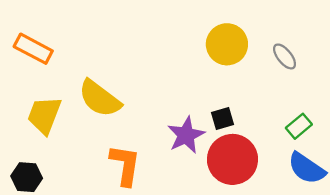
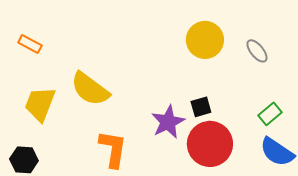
orange rectangle: (33, 49) -> (30, 44), size x0.7

